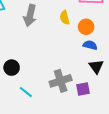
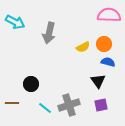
yellow semicircle: (65, 18) -> (83, 47), moved, turned -104
black triangle: (96, 67) -> (98, 81), moved
gray cross: (61, 81) -> (69, 105), moved

